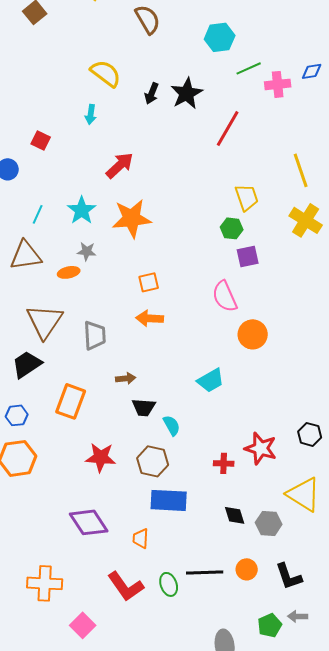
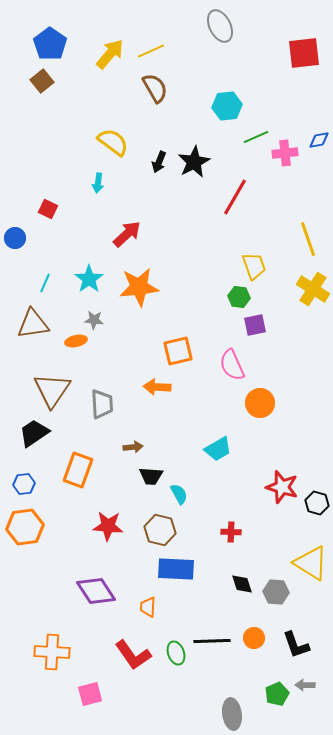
orange square: (149, 282) -> (178, 351), moved, size x1.4
red star: (261, 448) -> (282, 487), moved
pink square: (83, 625) -> (90, 694), turned 30

